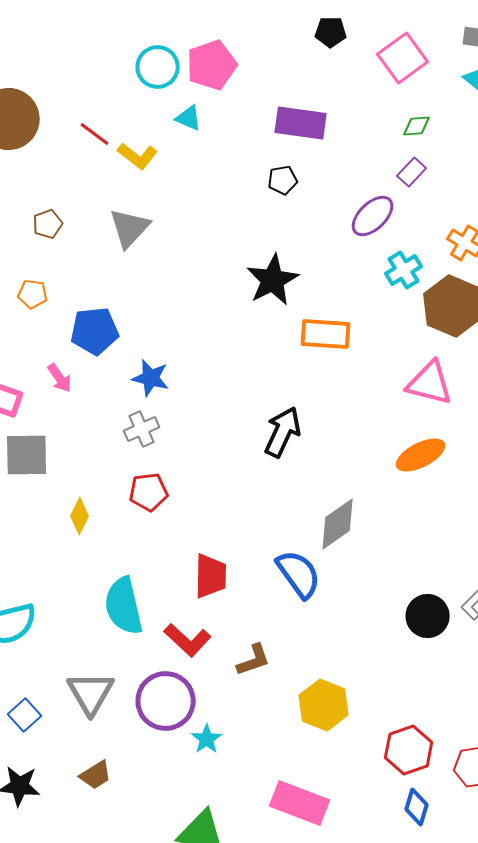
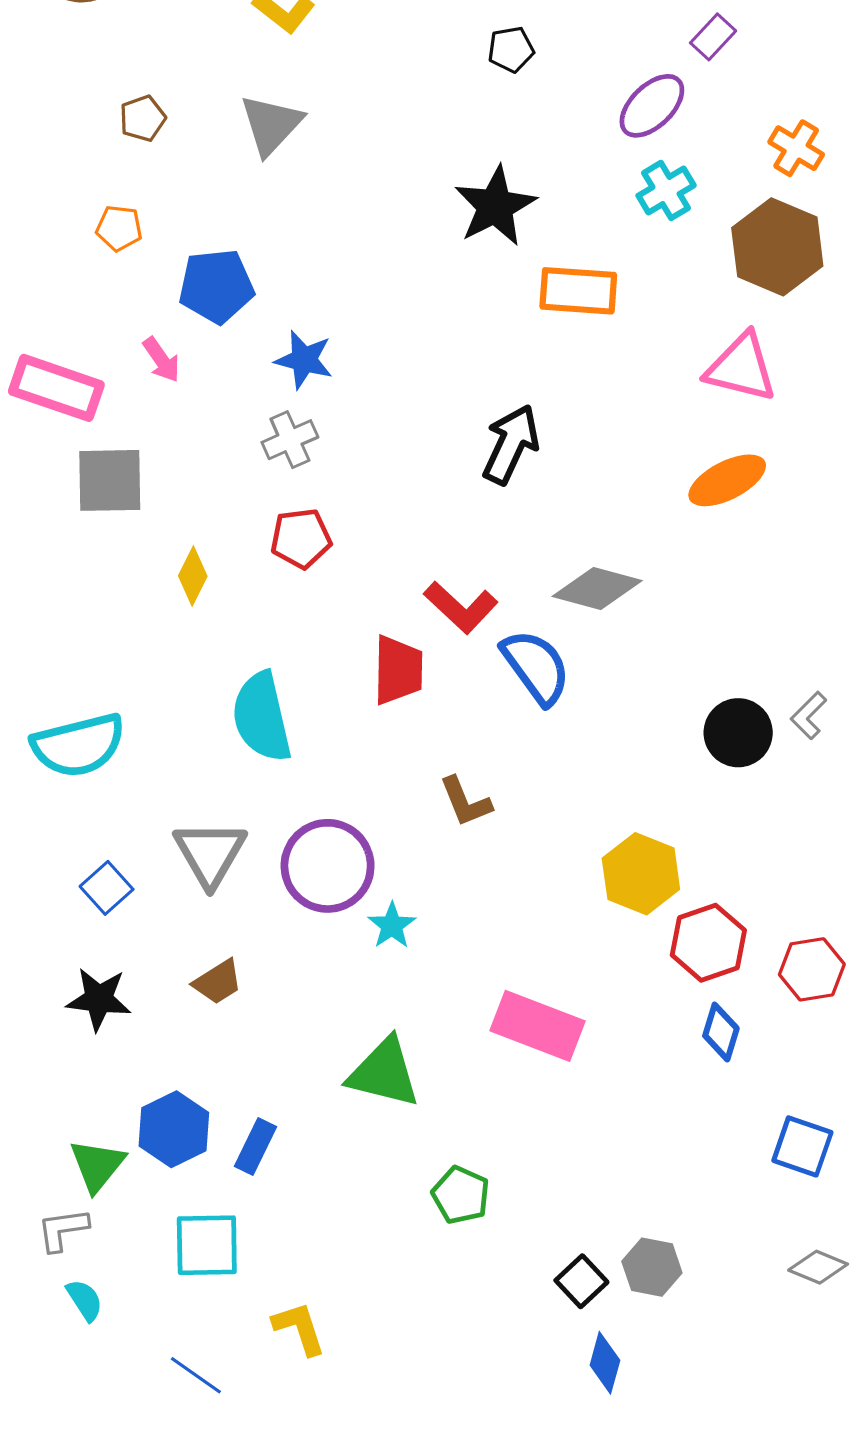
cyan cross: (404, 270) -> (666, 190), moved
gray diamond: (338, 524) -> (597, 589), turned 50
red L-shape: (188, 640) -> (461, 607), moved
brown L-shape: (254, 660) -> (465, 802), turned 87
yellow hexagon: (324, 705) -> (641, 874), moved

